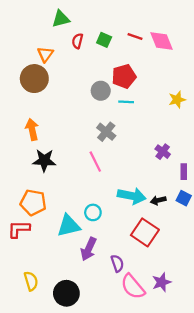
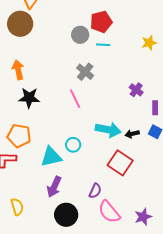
purple arrow: (89, 249) -> (54, 187), moved
purple semicircle: (117, 263) -> (95, 191), turned 42
purple star: (162, 282) -> (143, 217), moved
black circle: (66, 293) -> (66, 215), moved

